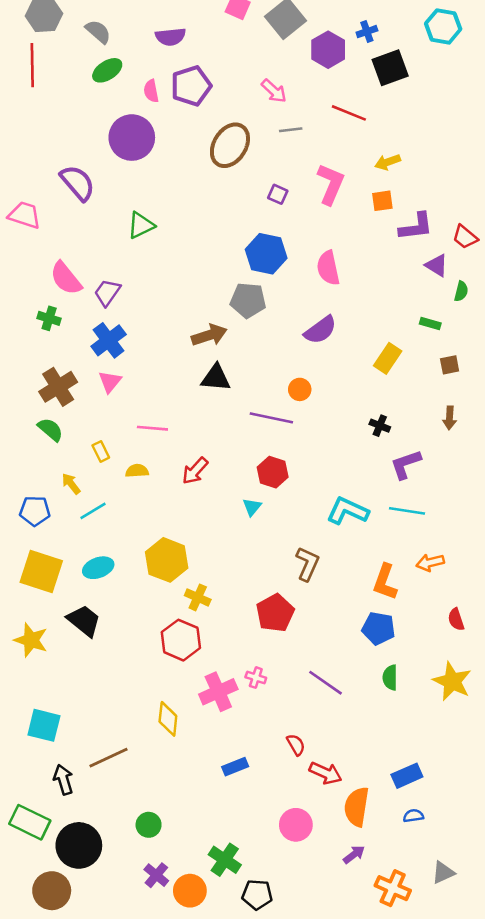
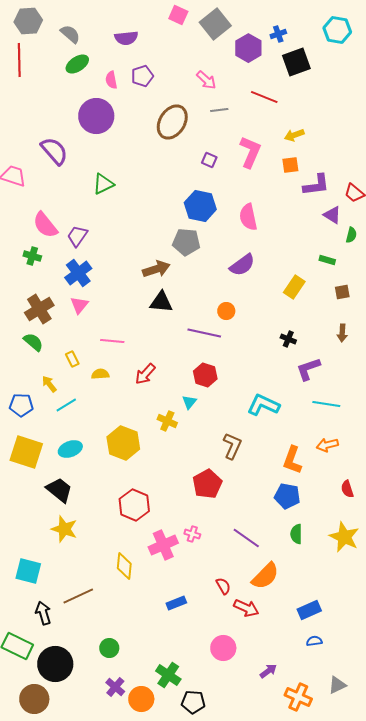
purple pentagon: (191, 86) -> (142, 76), size x0.7
cyan line: (407, 511) -> (326, 404), moved
yellow cross: (198, 597) -> (167, 421), moved
yellow star: (31, 640) -> (64, 529), moved
orange semicircle: (357, 807) -> (265, 576), moved, turned -144

